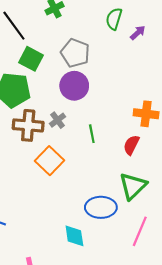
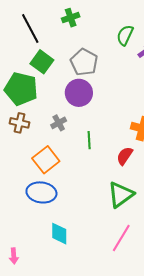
brown cross: (28, 125) -> (19, 123), moved, size x0.7
blue ellipse: (101, 207) -> (41, 192), moved

